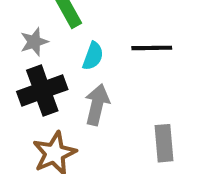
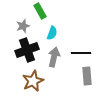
black line: (152, 48) -> (81, 53), moved

